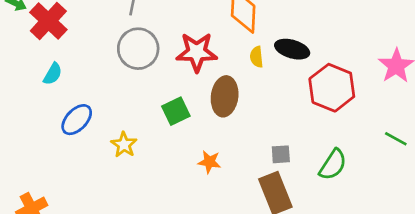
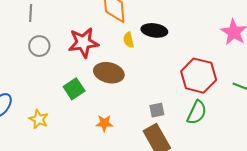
gray circle: (138, 49) -> (39, 46), size x0.7
red hexagon: (332, 88) -> (199, 76), moved
brown ellipse: (225, 96) -> (109, 73), turned -76

